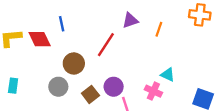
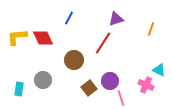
purple triangle: (130, 20) -> (116, 19), moved
blue line: (62, 24) -> (69, 18), moved, turned 40
cyan rectangle: (13, 86) -> (19, 89), moved
gray circle: (58, 87) -> (43, 80), moved

